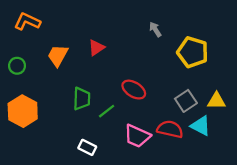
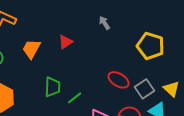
gray arrow: (155, 29) -> (104, 23), moved
red ellipse: (134, 90) -> (118, 80), moved
yellow triangle: (217, 101) -> (171, 89), turned 42

